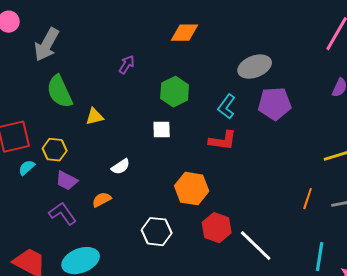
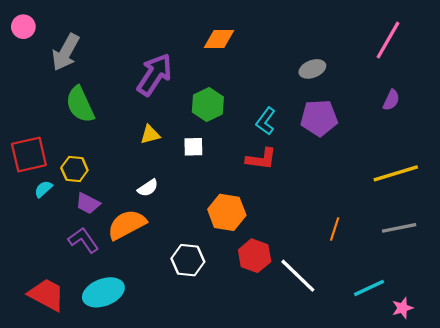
purple arrow: (127, 65) -> (155, 74), size x2.0
gray ellipse: (255, 67) -> (312, 69), moved, size x0.7
yellow triangle: (95, 117) -> (150, 135), moved
orange line: (308, 199) -> (335, 229), moved
orange semicircle: (102, 200) -> (127, 225), size x1.8
cyan line: (320, 257) -> (369, 288), turned 56

